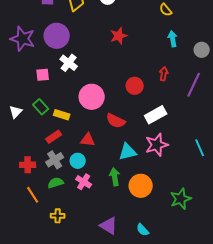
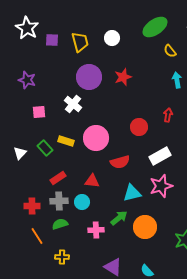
purple circle: (57, 36) -> (89, 77), moved
purple star: (23, 39) -> (27, 80), size x0.7
pink square: (43, 75) -> (39, 112), moved
yellow rectangle: (62, 115) -> (66, 141), moved
red semicircle: (116, 121) -> (120, 162), turned -42
gray cross: (55, 160) -> (59, 201), turned 30
green arrow: (115, 177) -> (119, 218), turned 60
pink cross: (84, 182) -> (96, 230), moved, turned -35

